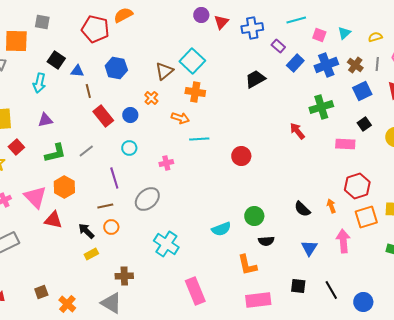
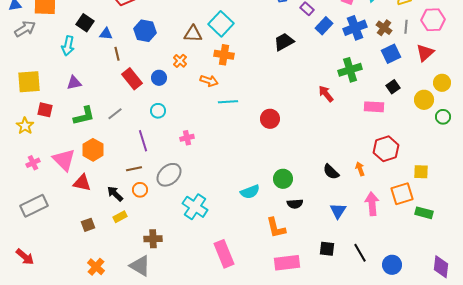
brown triangle: (164, 71) -> (193, 34), turned 42
red square: (16, 147) -> (45, 110), turned -35
pink cross: (166, 163) -> (187, 138), moved
gray ellipse: (147, 199) -> (169, 175), moved
orange square: (366, 217) -> (402, 194), moved
brown square: (41, 292) -> (88, 225), moved

